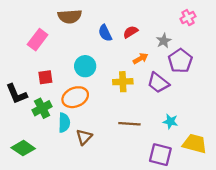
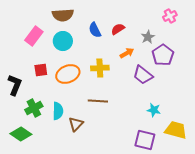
cyan circle: (85, 66) -> (63, 41), moved
yellow cross: (123, 82) -> (100, 68), moved
black L-shape: (17, 94) -> (15, 85), turned -135
orange ellipse: (75, 97) -> (68, 74), moved
green cross: (42, 108) -> (34, 108), moved
brown line: (129, 124) -> (98, 101), moved

